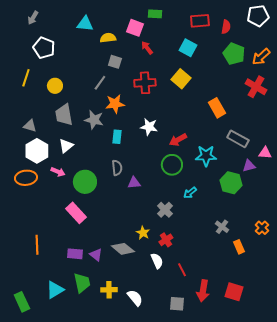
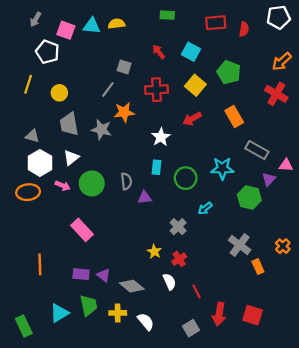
pink square: (135, 28) -> (66, 30), moved
yellow semicircle: (108, 38) -> (117, 24), moved
cyan square: (188, 48) -> (191, 52), moved
green pentagon: (234, 54) -> (229, 72), moved
white star: (149, 127) -> (161, 137), turned 30
cyan rectangle: (117, 137) -> (156, 167), moved
red arrow: (178, 140) -> (192, 119), moved
purple triangle: (249, 166) -> (269, 179), turned -32
green circle: (85, 182) -> (92, 183), moved
gray cross: (222, 227) -> (240, 245), size x1.5
gray diamond: (123, 249) -> (132, 286), moved
gray square: (177, 304) -> (191, 328), turned -35

